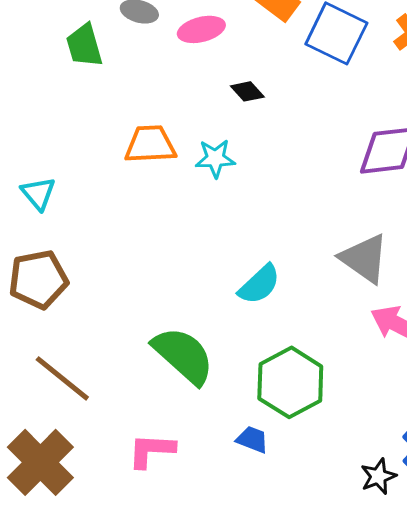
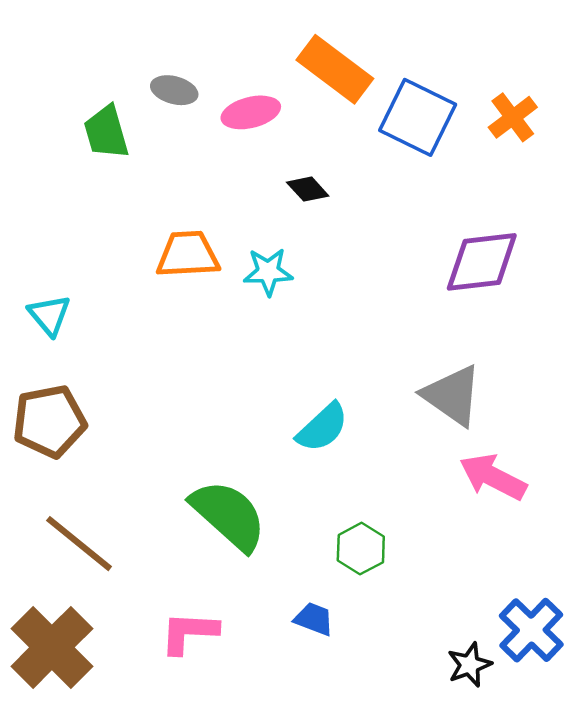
green hexagon: (290, 382) -> (361, 549), size x0.6

